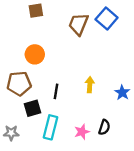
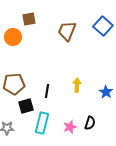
blue square: (107, 18) -> (103, 26), moved
orange circle: (35, 54) -> (13, 37), moved

